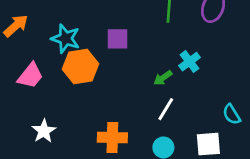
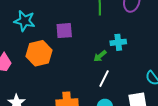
cyan star: (66, 39) -> (24, 21), moved
cyan cross: (190, 62) -> (118, 42), turned 35

